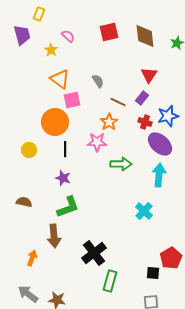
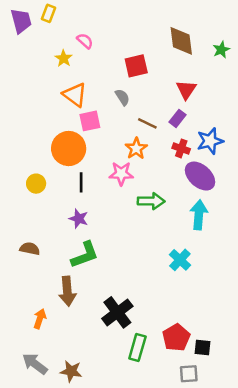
red square: (109, 32) -> (136, 66), moved
purple trapezoid: (22, 35) -> (21, 21), moved
red pentagon: (171, 258) -> (176, 337), moved
black square: (153, 273) -> (203, 347), moved

